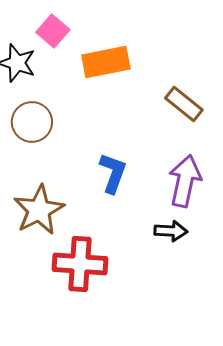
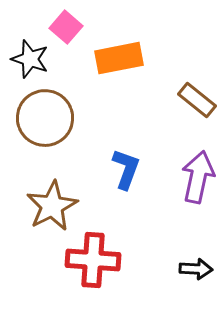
brown circle: (32, 122) -> (45, 118), size x1.4
black arrow: (171, 231) -> (196, 269), moved

